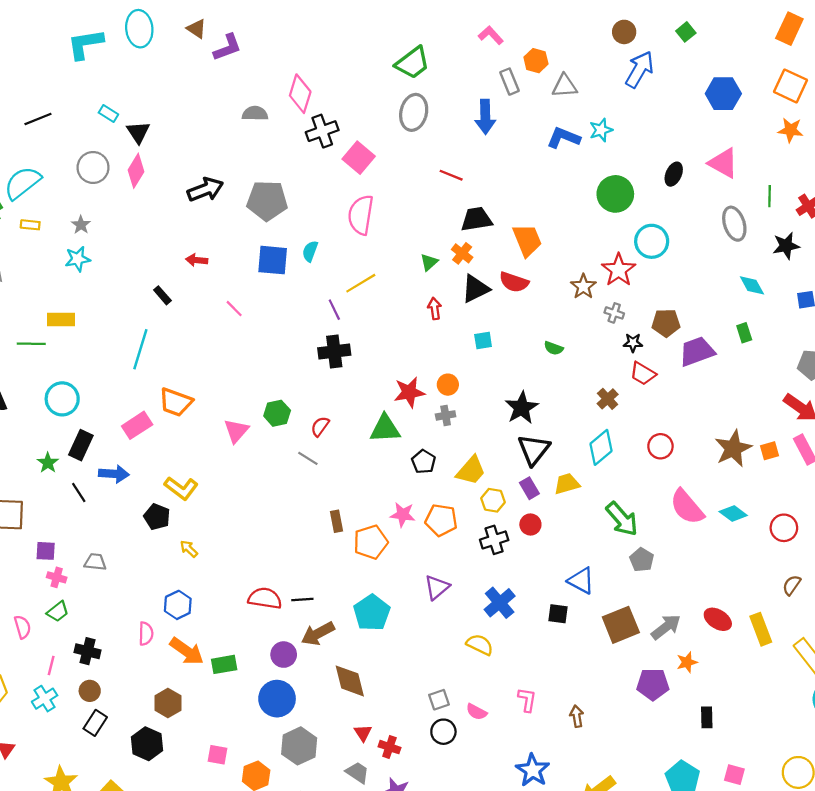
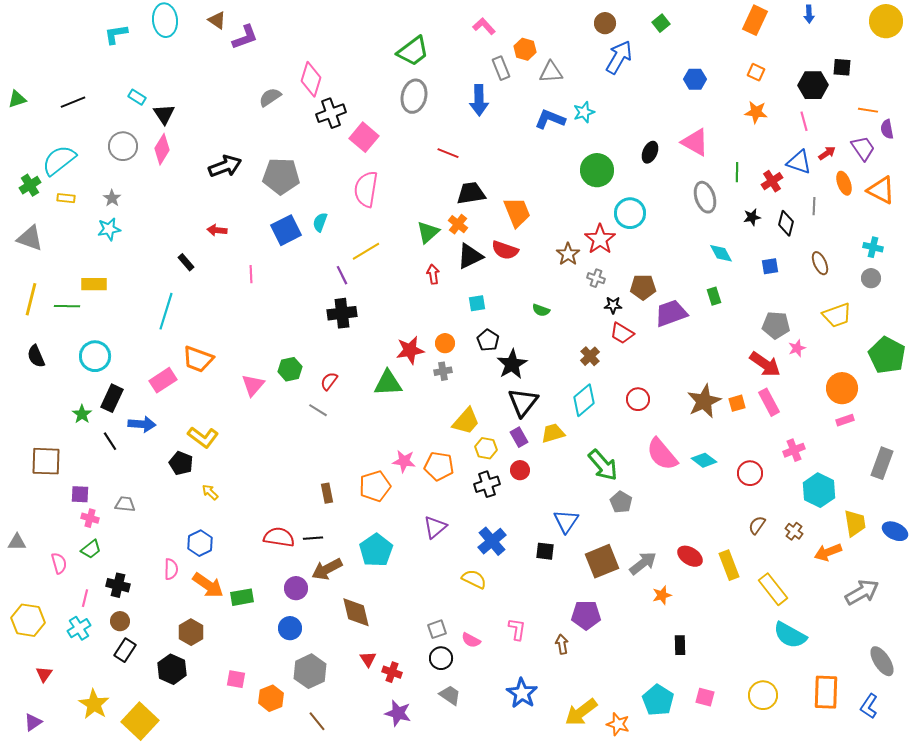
cyan L-shape: (85, 44) -> (116, 34), size x0.7
orange square: (791, 86) -> (756, 72), size x0.6
blue hexagon: (723, 94) -> (695, 79), size x0.7
gray semicircle: (255, 113) -> (270, 97), turned -35
black star: (786, 246) -> (752, 217), size x0.7
blue square: (273, 260) -> (286, 230), turned -32
green triangle: (429, 262) -> (428, 232), size x1.4
pink line: (234, 309) -> (251, 274), turned 42
black pentagon: (424, 462) -> (488, 340), moved
brown rectangle: (337, 521) -> (327, 493), moved
blue triangle: (581, 581) -> (566, 521), turned 36
purple pentagon: (653, 684) -> (586, 615), moved
blue circle: (277, 699) -> (290, 628), size x0.7
gray trapezoid: (357, 772) -> (450, 695), moved

